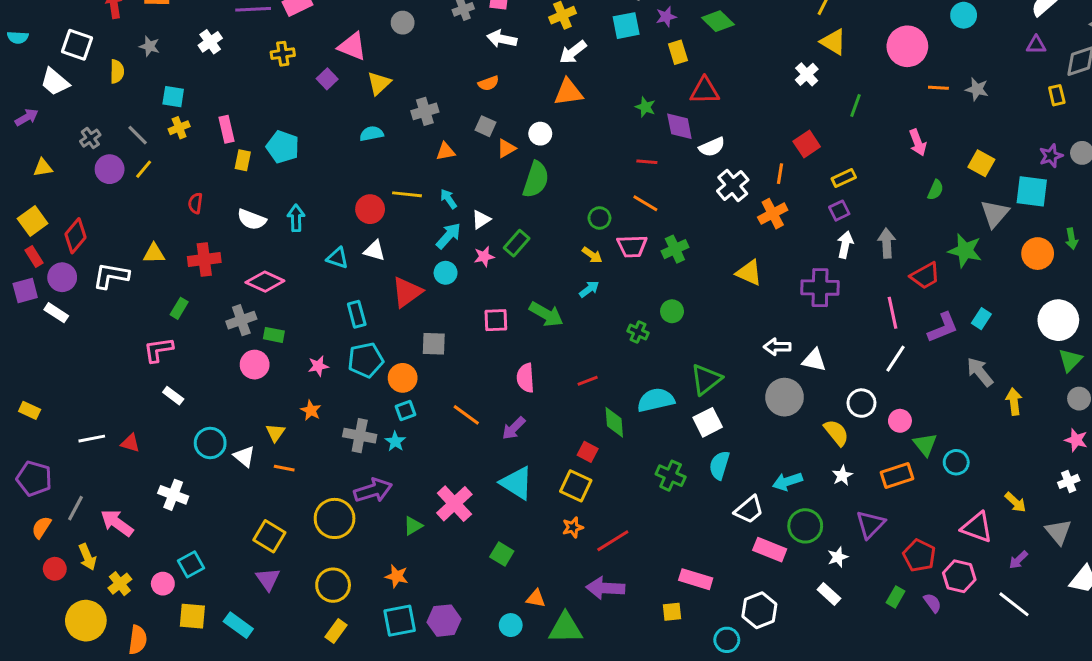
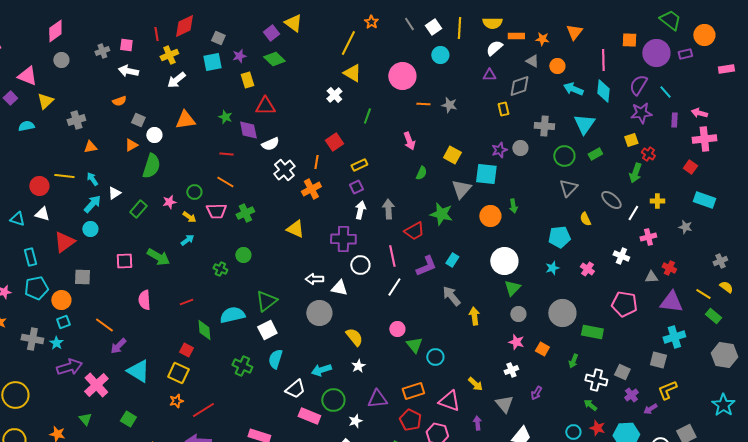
orange triangle: (568, 92) -> (185, 120), moved
gray square: (486, 126) -> (138, 120), moved
cyan semicircle: (372, 134) -> (26, 126), moved
pink star: (484, 256) -> (169, 202), moved
white circle: (861, 403) -> (360, 265), moved
purple arrow: (514, 428) -> (118, 346), moved
orange rectangle: (897, 476) -> (413, 391), moved
purple arrow: (373, 490) -> (69, 367), moved
purple triangle: (870, 524) -> (377, 399), turned 40
green triangle: (413, 526) -> (85, 419), moved, turned -40
purple arrow: (1018, 560) -> (477, 423), turned 128

